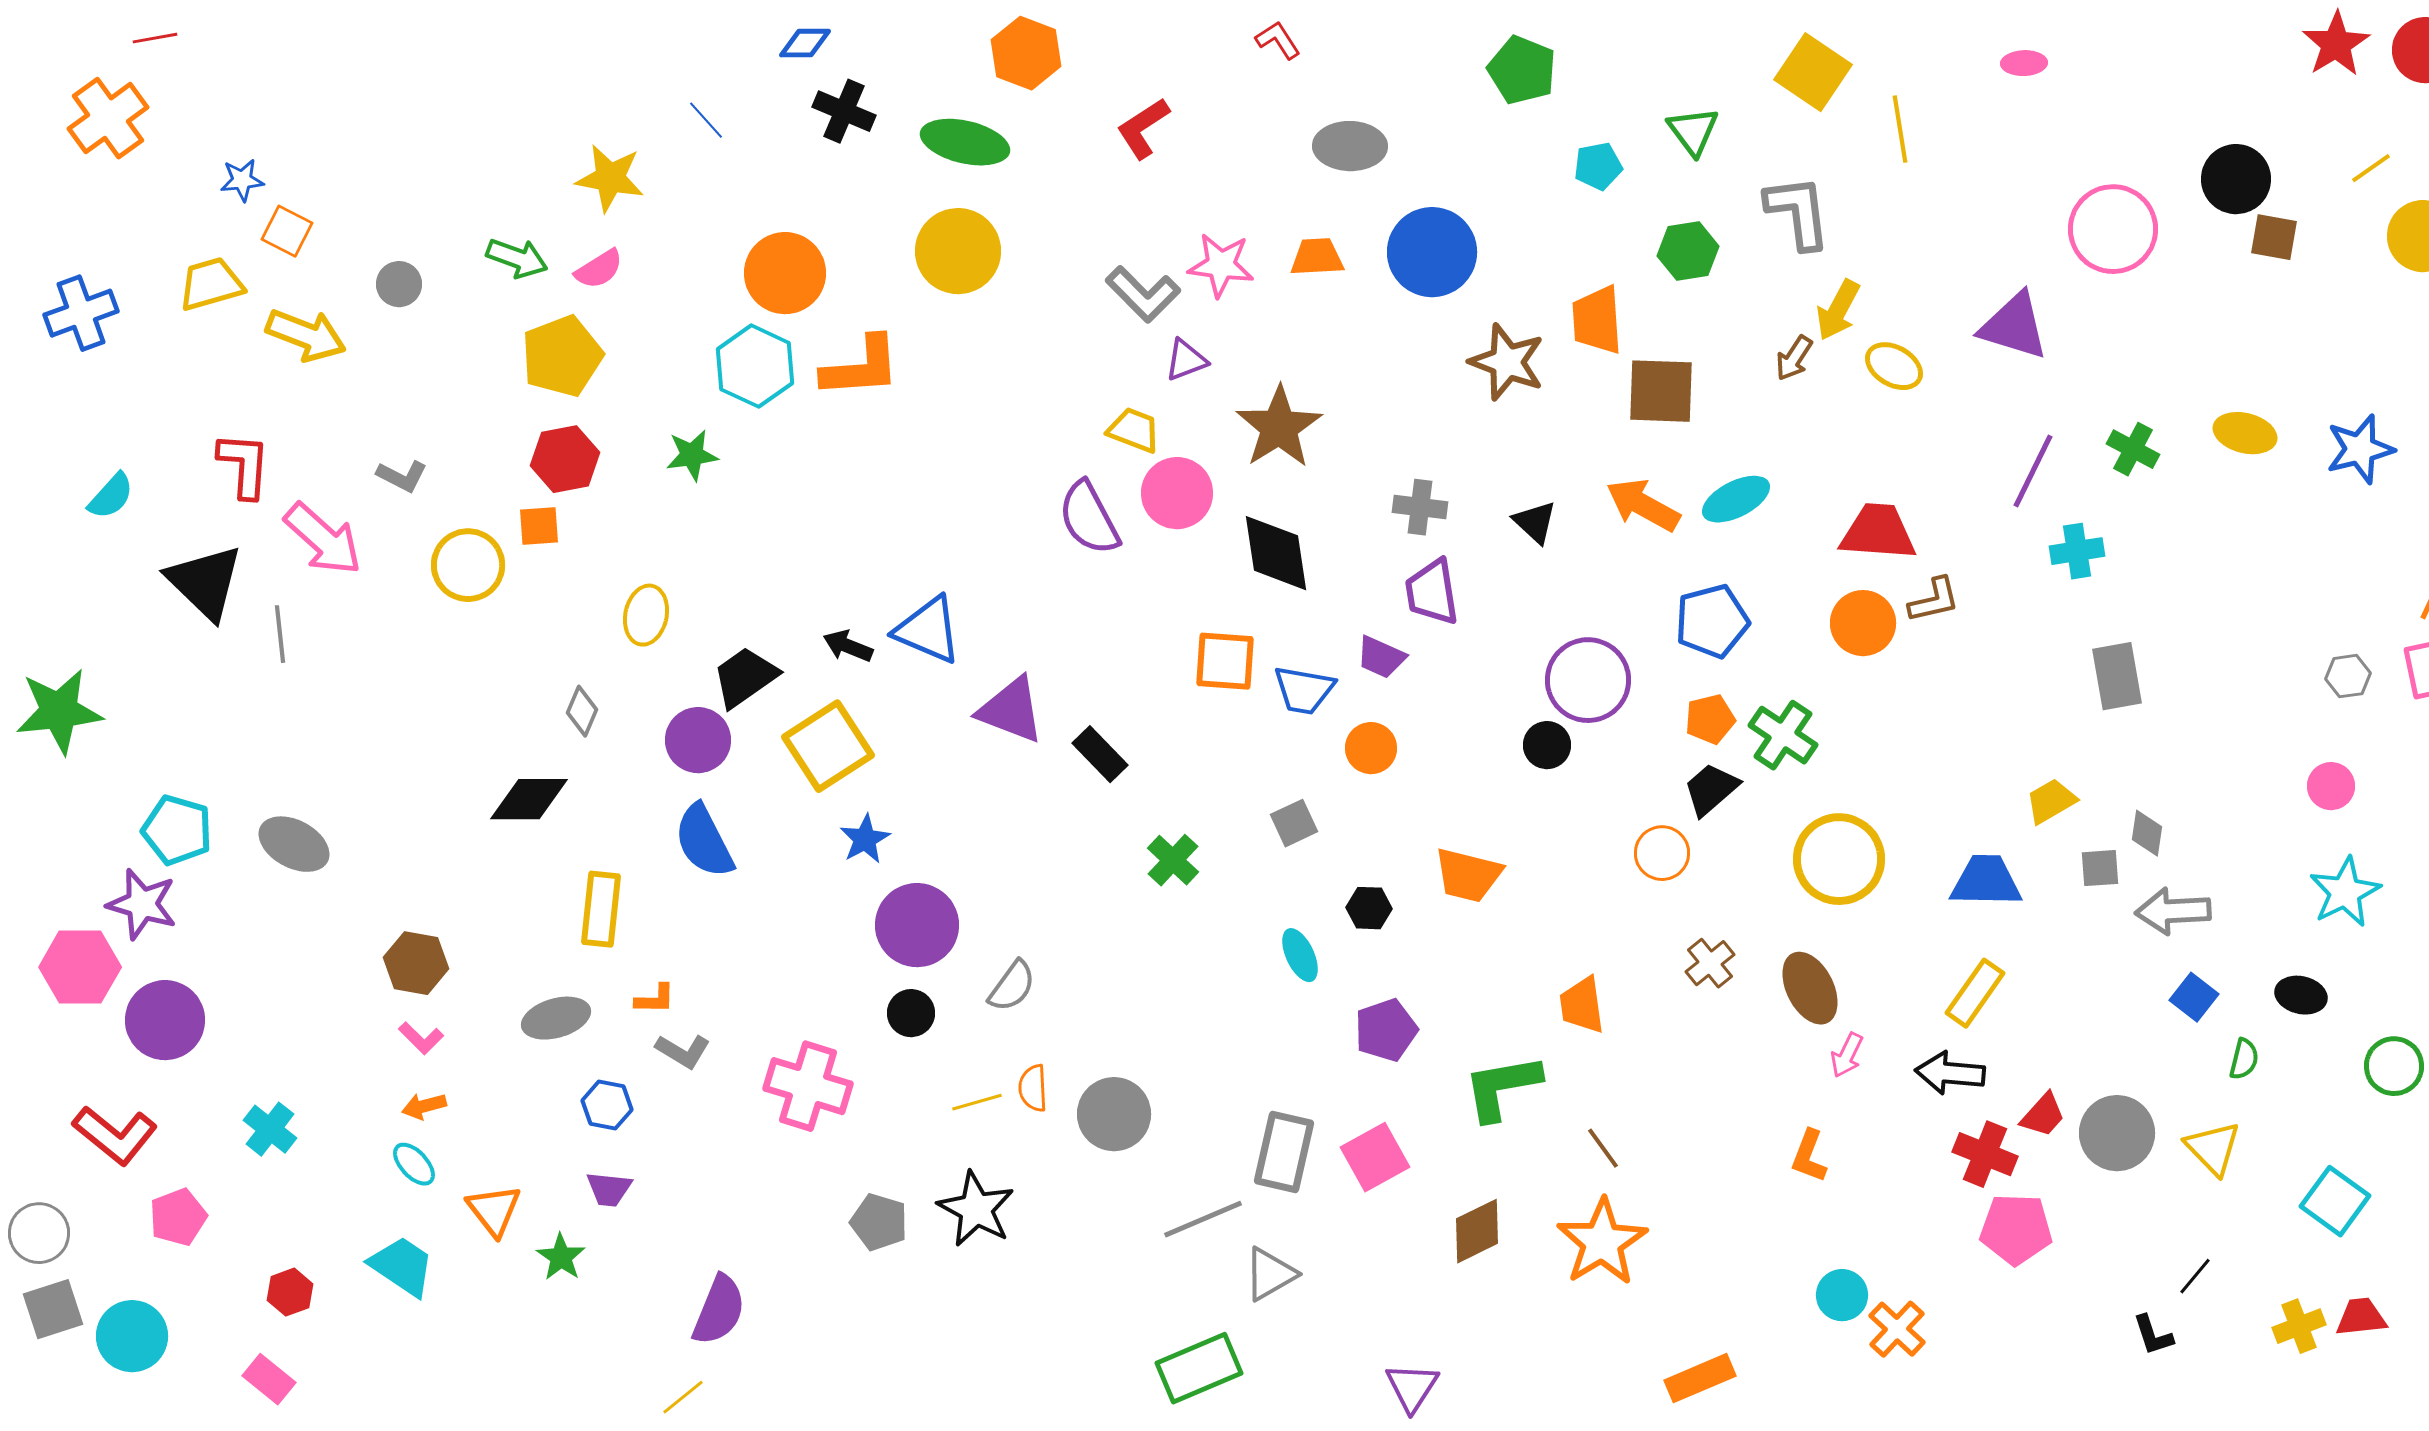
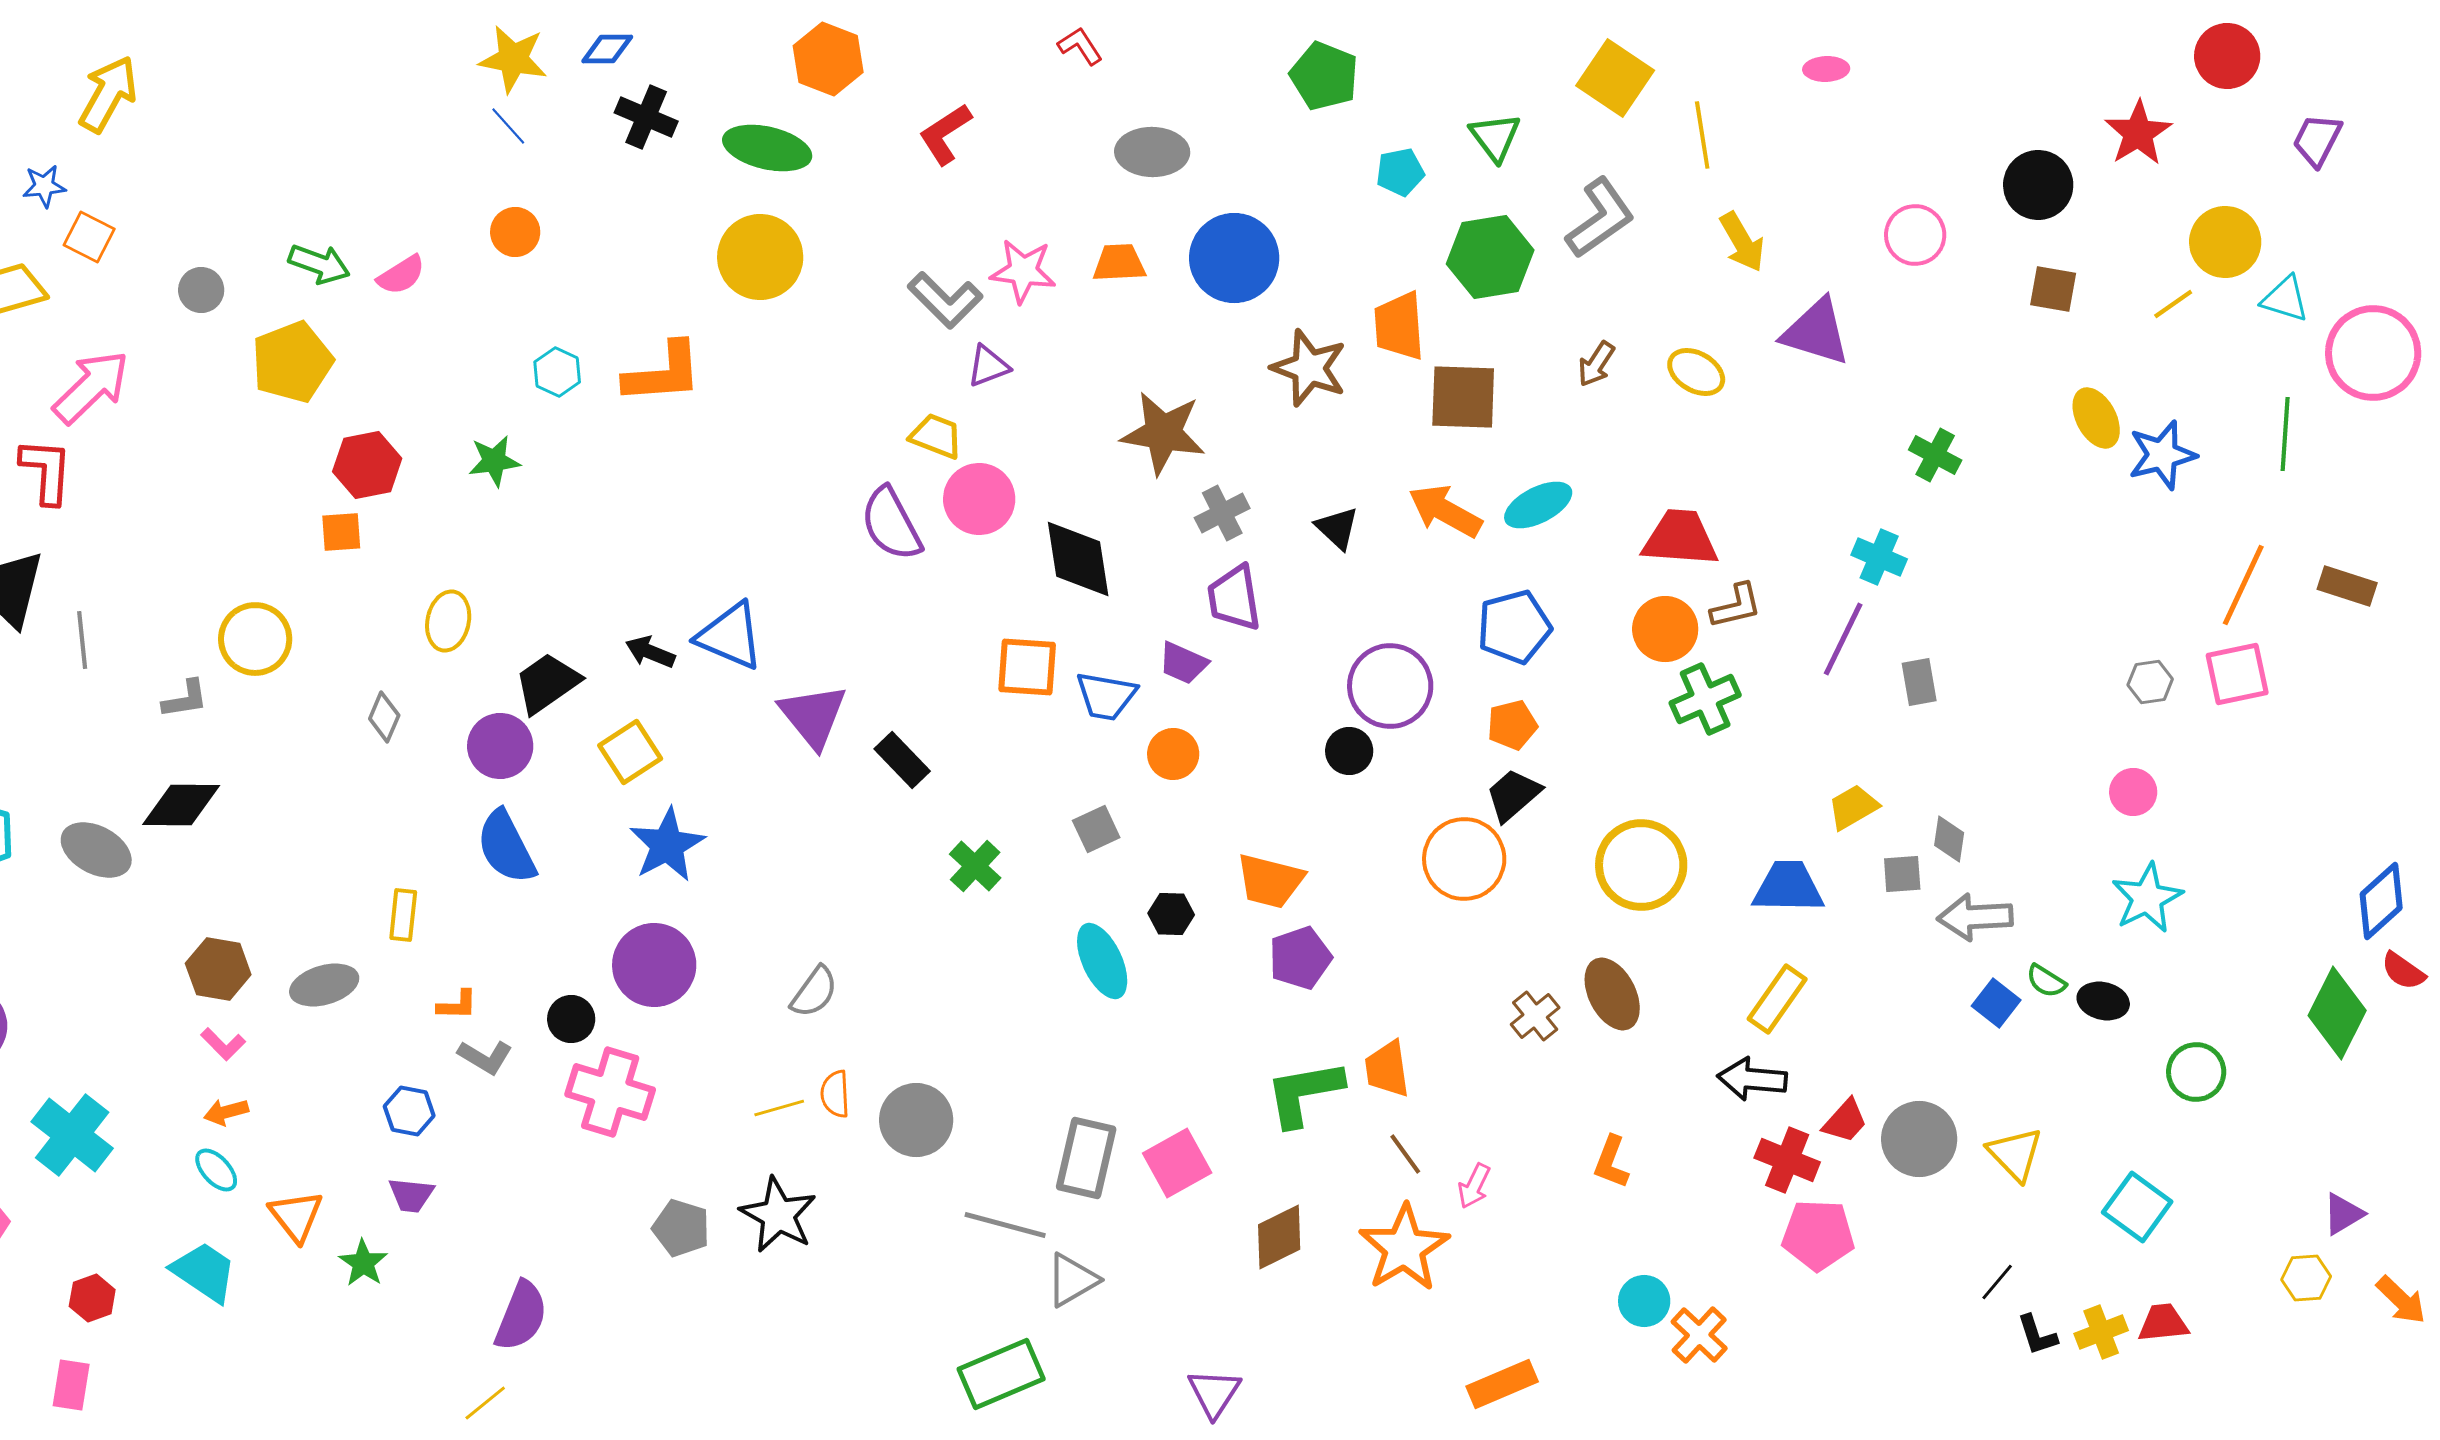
red star: (2336, 44) -> (2138, 133), moved
yellow line: (2371, 168) -> (2173, 304), moved
yellow star: (610, 178) -> (513, 59), moved
gray L-shape: (1798, 212) -> (1600, 218), turned 62
pink circle: (2113, 229) -> (1915, 235), size x0.7
brown square: (2274, 237) -> (2053, 289), moved
green hexagon: (1688, 251) -> (1490, 257), size x1.4
orange circle: (785, 273) -> (515, 232), moved, size x0.6
yellow arrow: (1838, 310) -> (1742, 242), moved, turned -58
yellow arrow: (306, 335) -> (108, 94), moved, turned -82
yellow pentagon: (562, 356) -> (292, 362), moved
cyan hexagon: (755, 366) -> (557, 372), size x0.6
brown star: (1279, 427) -> (1163, 433), moved, turned -30
yellow ellipse: (2245, 433) -> (2096, 418), moved, turned 48
purple line: (2033, 471) -> (1843, 639), moved
gray L-shape: (402, 476) -> (185, 699), moved, turned -36
gray cross: (1420, 507) -> (1222, 513), turned -34
pink arrow: (323, 539) -> (91, 387), moved, turned -86
cyan cross: (2077, 551) -> (1879, 557), turned 32
yellow circle: (468, 565) -> (255, 639), moved
gray rectangle: (2117, 676) -> (1919, 682), size x0.7
purple triangle: (1011, 710) -> (813, 716), turned 30
green cross: (1783, 735) -> (1705, 699), moved, turned 32
yellow square: (828, 746) -> (630, 752), size x0.7
black diamond: (529, 799) -> (181, 805), moved
blue star: (865, 839) -> (667, 845), size x1.5
orange circle: (1662, 853) -> (1464, 859), size x1.5
yellow rectangle: (601, 909) -> (403, 915), size x0.7
purple circle: (917, 925) -> (654, 965), moved
cyan ellipse: (1300, 955) -> (1102, 961), size x1.4
brown cross: (1710, 963) -> (1535, 1016), moved
orange trapezoid: (1582, 1005) -> (1387, 1069), moved
black circle: (911, 1013) -> (571, 1019), moved
gray ellipse: (556, 1018) -> (324, 985), moved
purple pentagon: (1386, 1030) -> (1300, 958), moved
pink arrow: (1847, 1055) -> (1474, 1186), moved
green semicircle: (2244, 1059) -> (2046, 981), moved, turned 108
cyan cross: (270, 1129) -> (72, 1135), size x1.5
gray line: (1203, 1219) -> (1005, 1225), turned 38
black L-shape: (2153, 1335) -> (2037, 1335), moved
pink rectangle: (269, 1379) -> (71, 1385), turned 60

